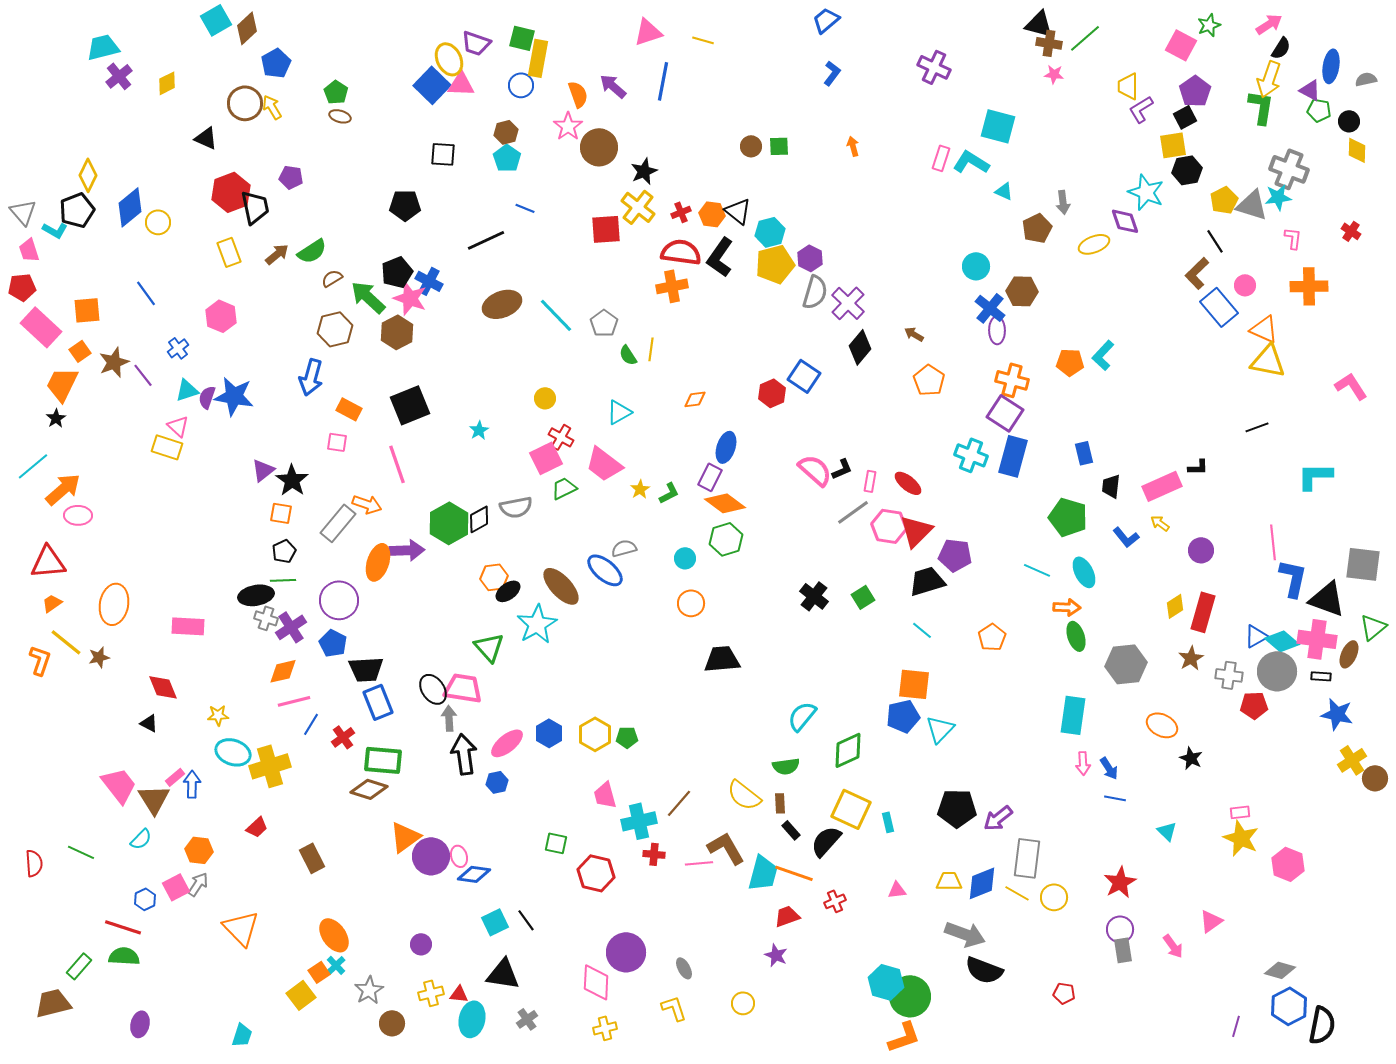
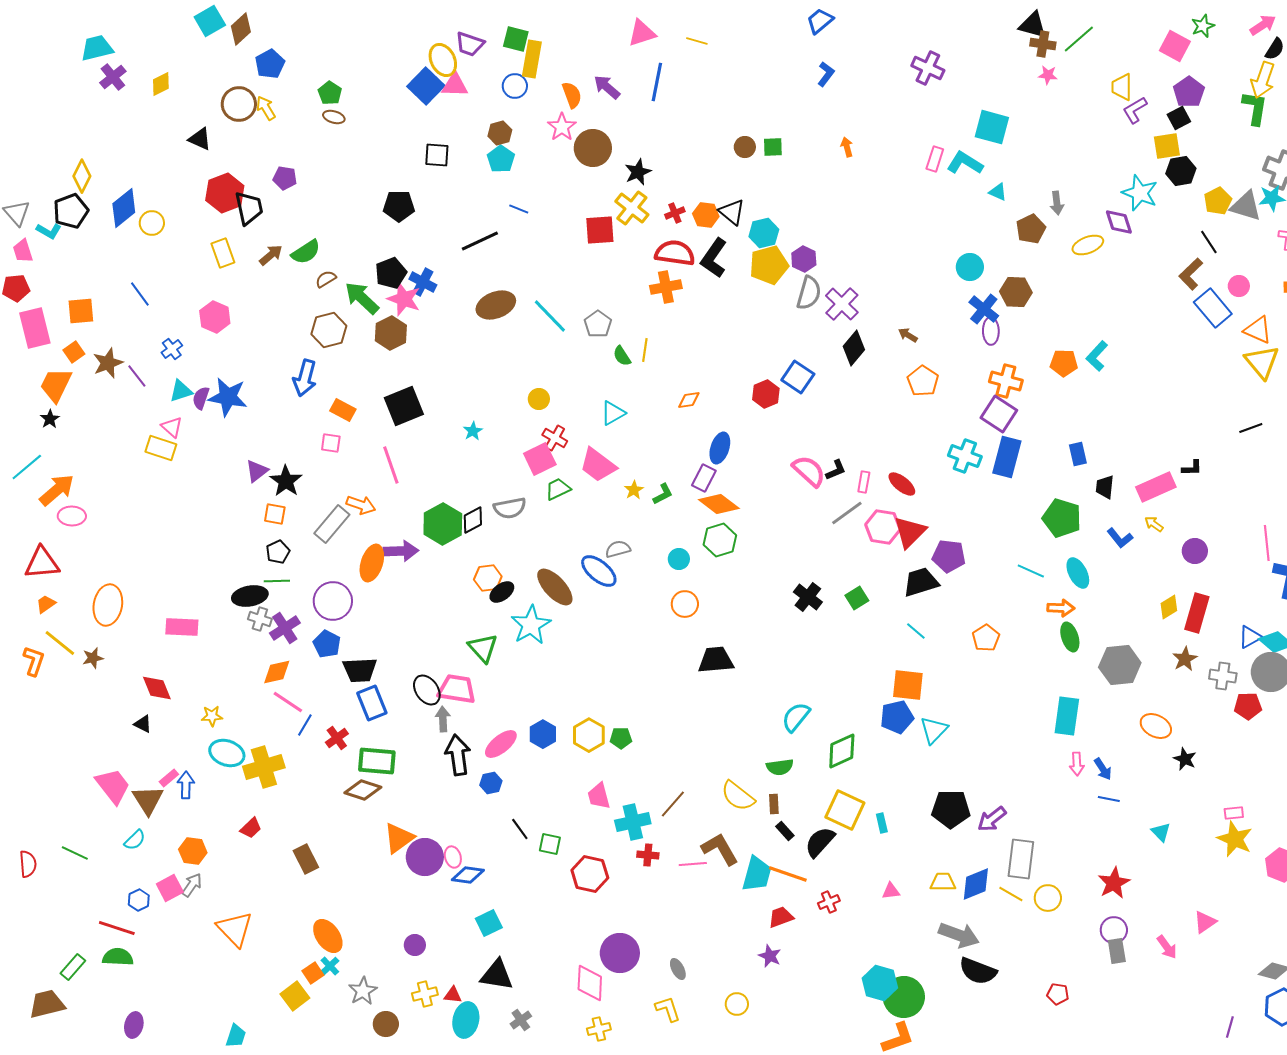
pink rectangle: (41, 327) -> (35, 328), turned 33
yellow triangle: (1268, 361) -> (1262, 362), turned 39
pink line: (294, 701) -> (288, 702), turned 48
black line: (526, 920) -> (520, 829), moved

